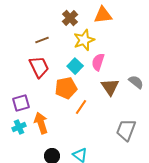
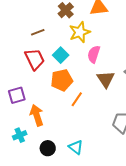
cyan square: (75, 66) -> (61, 55), moved
cyan cross: (19, 127) -> (20, 135), moved

